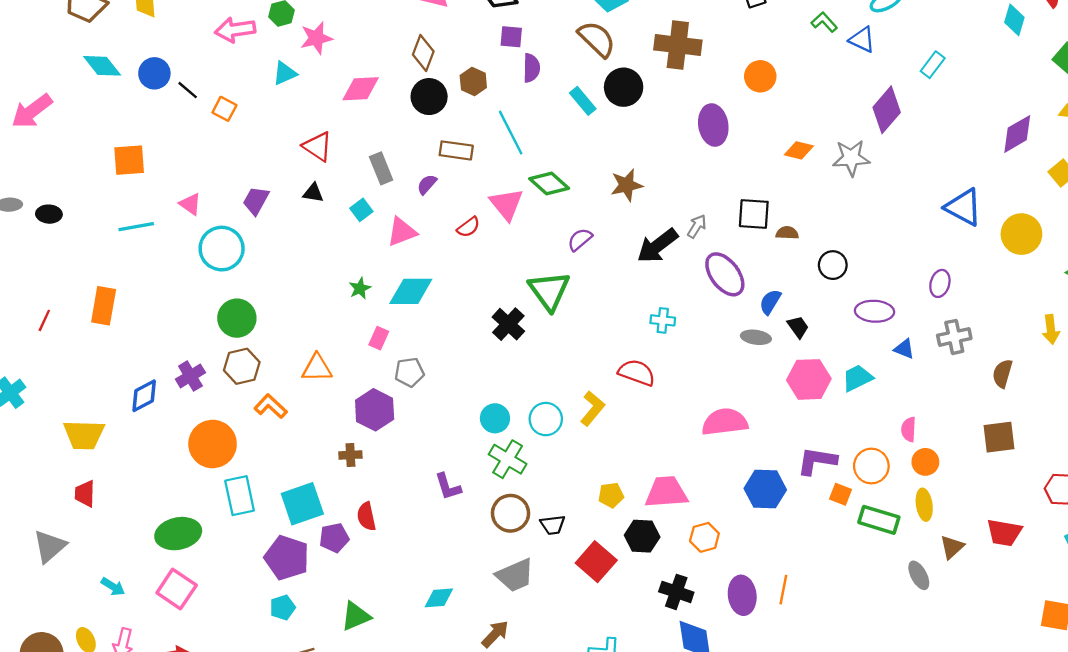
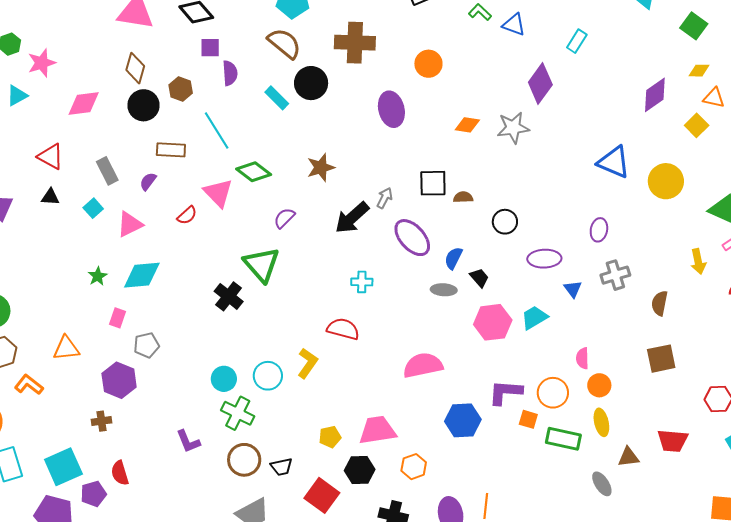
blue triangle: (904, 349) -> (573, 289), turned 36
brown triangle: (952, 547) -> (628, 457), turned 40

